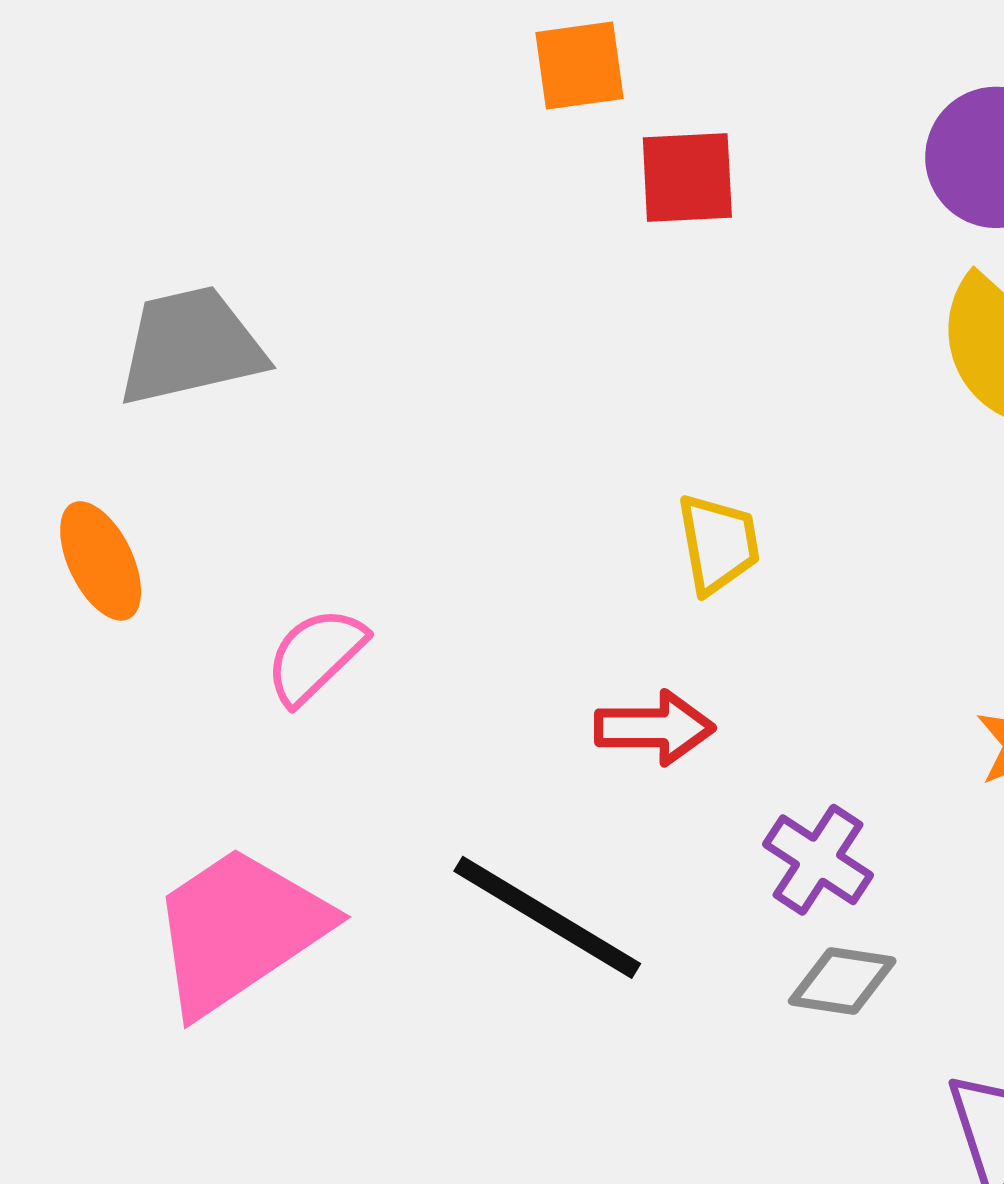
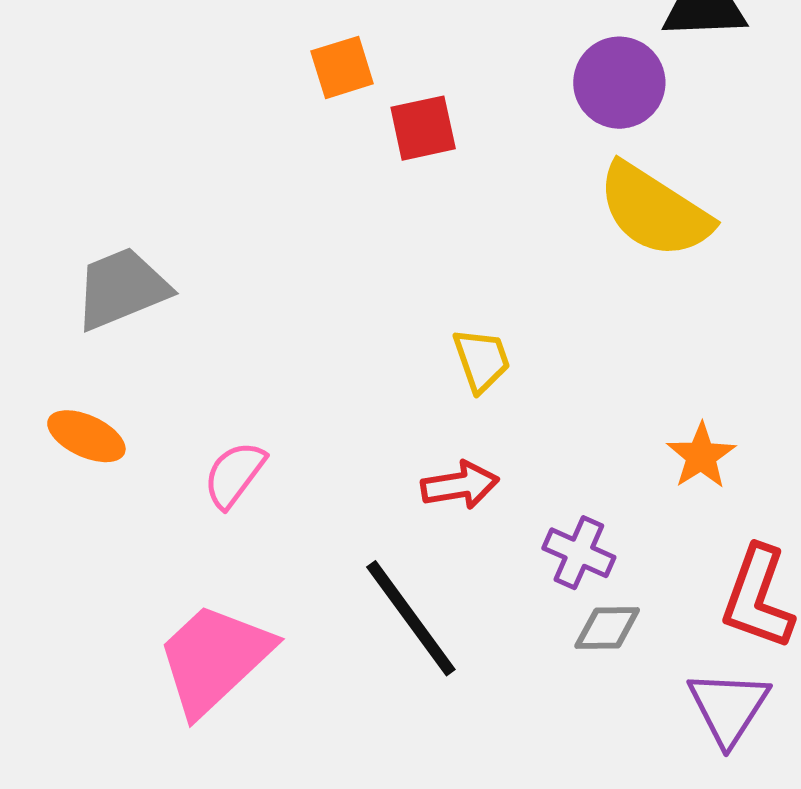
orange ellipse: (101, 561) -> (86, 436), turned -30
black line: (547, 917) -> (411, 618), turned 32

